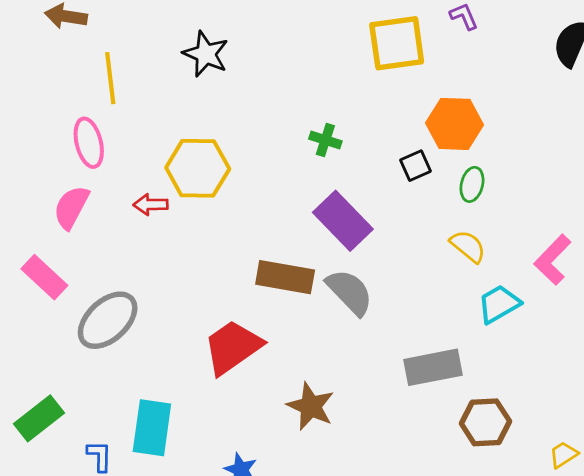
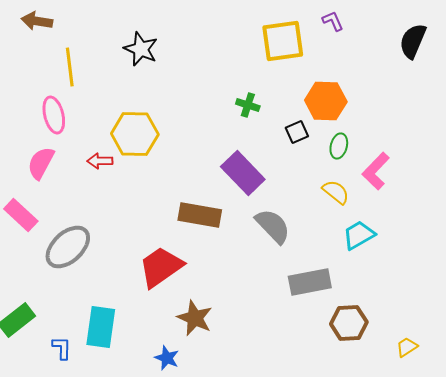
green cross: (325, 140) -> (248, 105), moved
pink L-shape: (553, 260) -> (376, 171), moved
gray semicircle: (350, 292) -> (273, 226), moved
brown star: (311, 406) -> (195, 318), moved

